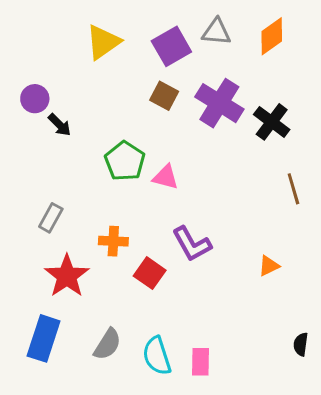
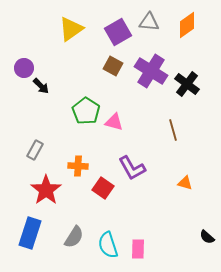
brown line: (293, 189) -> (173, 130), moved
orange triangle: (269, 266) -> (185, 183), turned 42
black semicircle: (301, 344) -> (207, 237), turned -56

